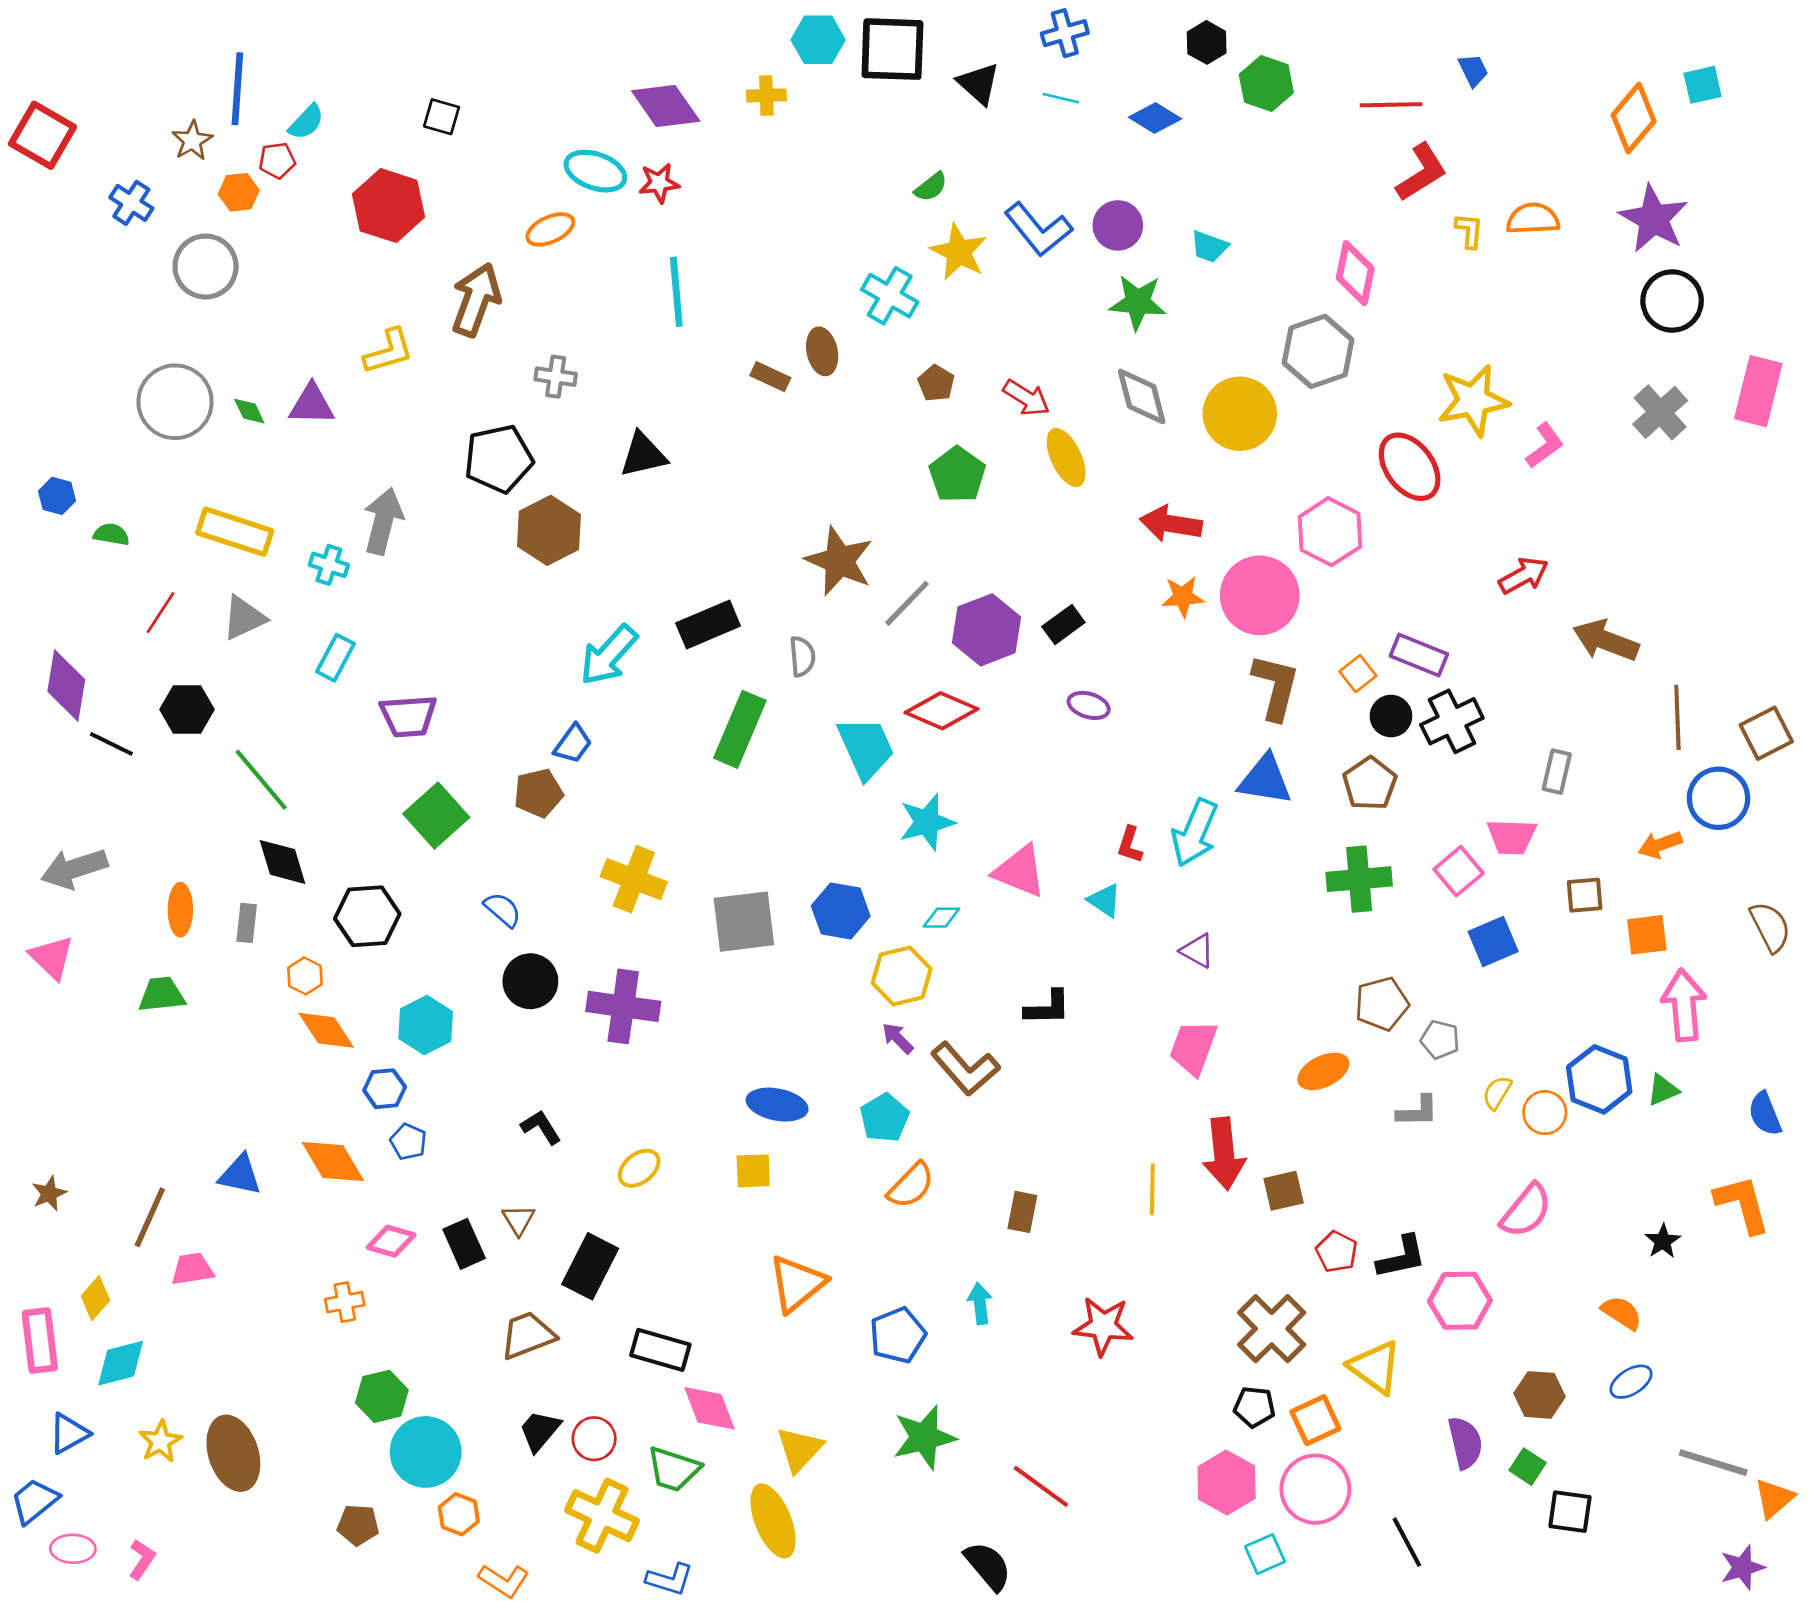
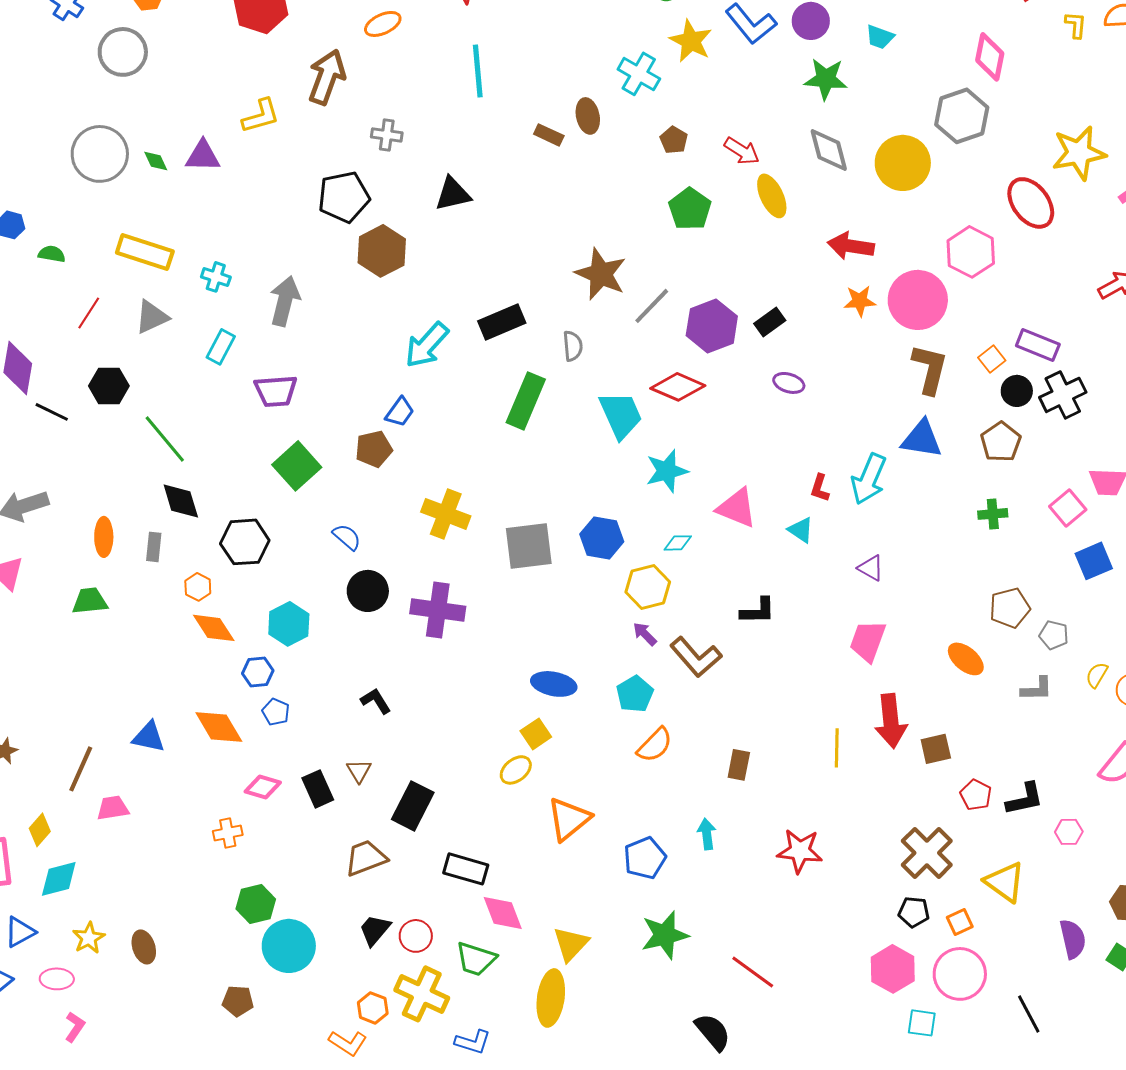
gray arrow: (383, 521) -> (285, 301), moved
green cross: (1359, 879) -> (993, 514), size x0.6
orange ellipse: (1323, 1071) -> (966, 659), turned 66
yellow ellipse: (639, 1168) -> (516, 770), moved
yellow square: (753, 1171) -> (536, 734), turned -32
pink hexagon: (1460, 1301) -> (1069, 832), size x0.6
orange square: (1315, 1420) -> (960, 922), size x0.7
brown ellipse: (233, 1453) -> (144, 947), size x0.6
orange hexagon: (459, 1514) -> (373, 1008), moved
yellow ellipse: (773, 1521) -> (551, 998), turned 30
pink ellipse: (73, 1549) -> (57, 979), moved
cyan square: (1265, 1554) -> (922, 1023), turned 32

